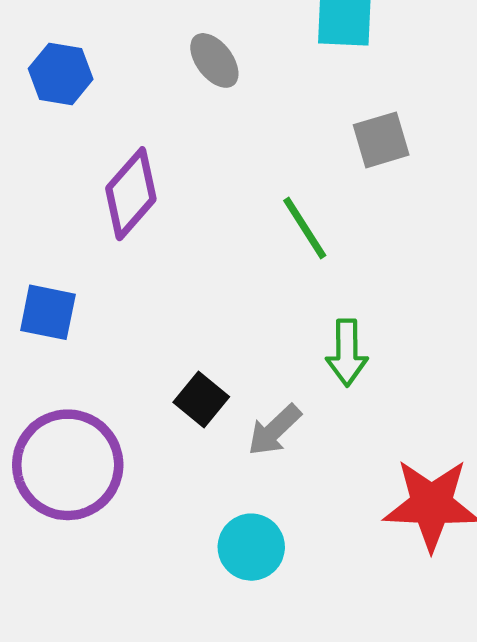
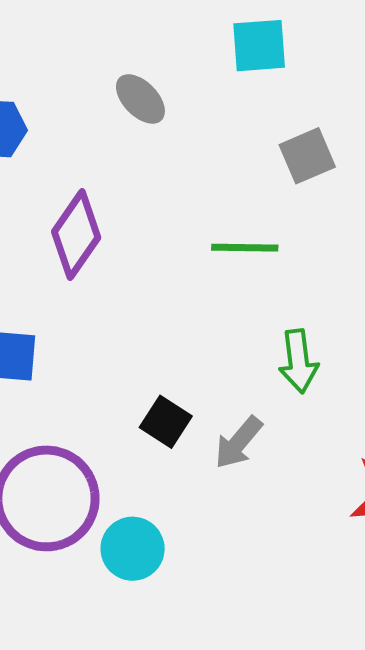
green line: (305, 228) -> (245, 248), turned -50
cyan circle: (251, 547) -> (133, 549), moved

